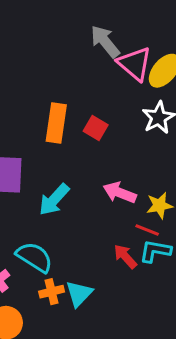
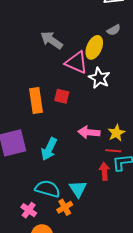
pink triangle: (135, 64) -> (76, 62), moved
red arrow: (125, 256) -> (104, 171), turned 54
cyan triangle: (79, 294) -> (78, 189), moved

